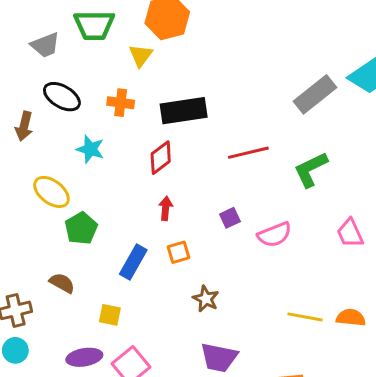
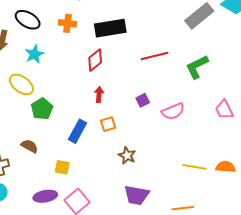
cyan star: (90, 149) -> (34, 54), moved, turned 30

